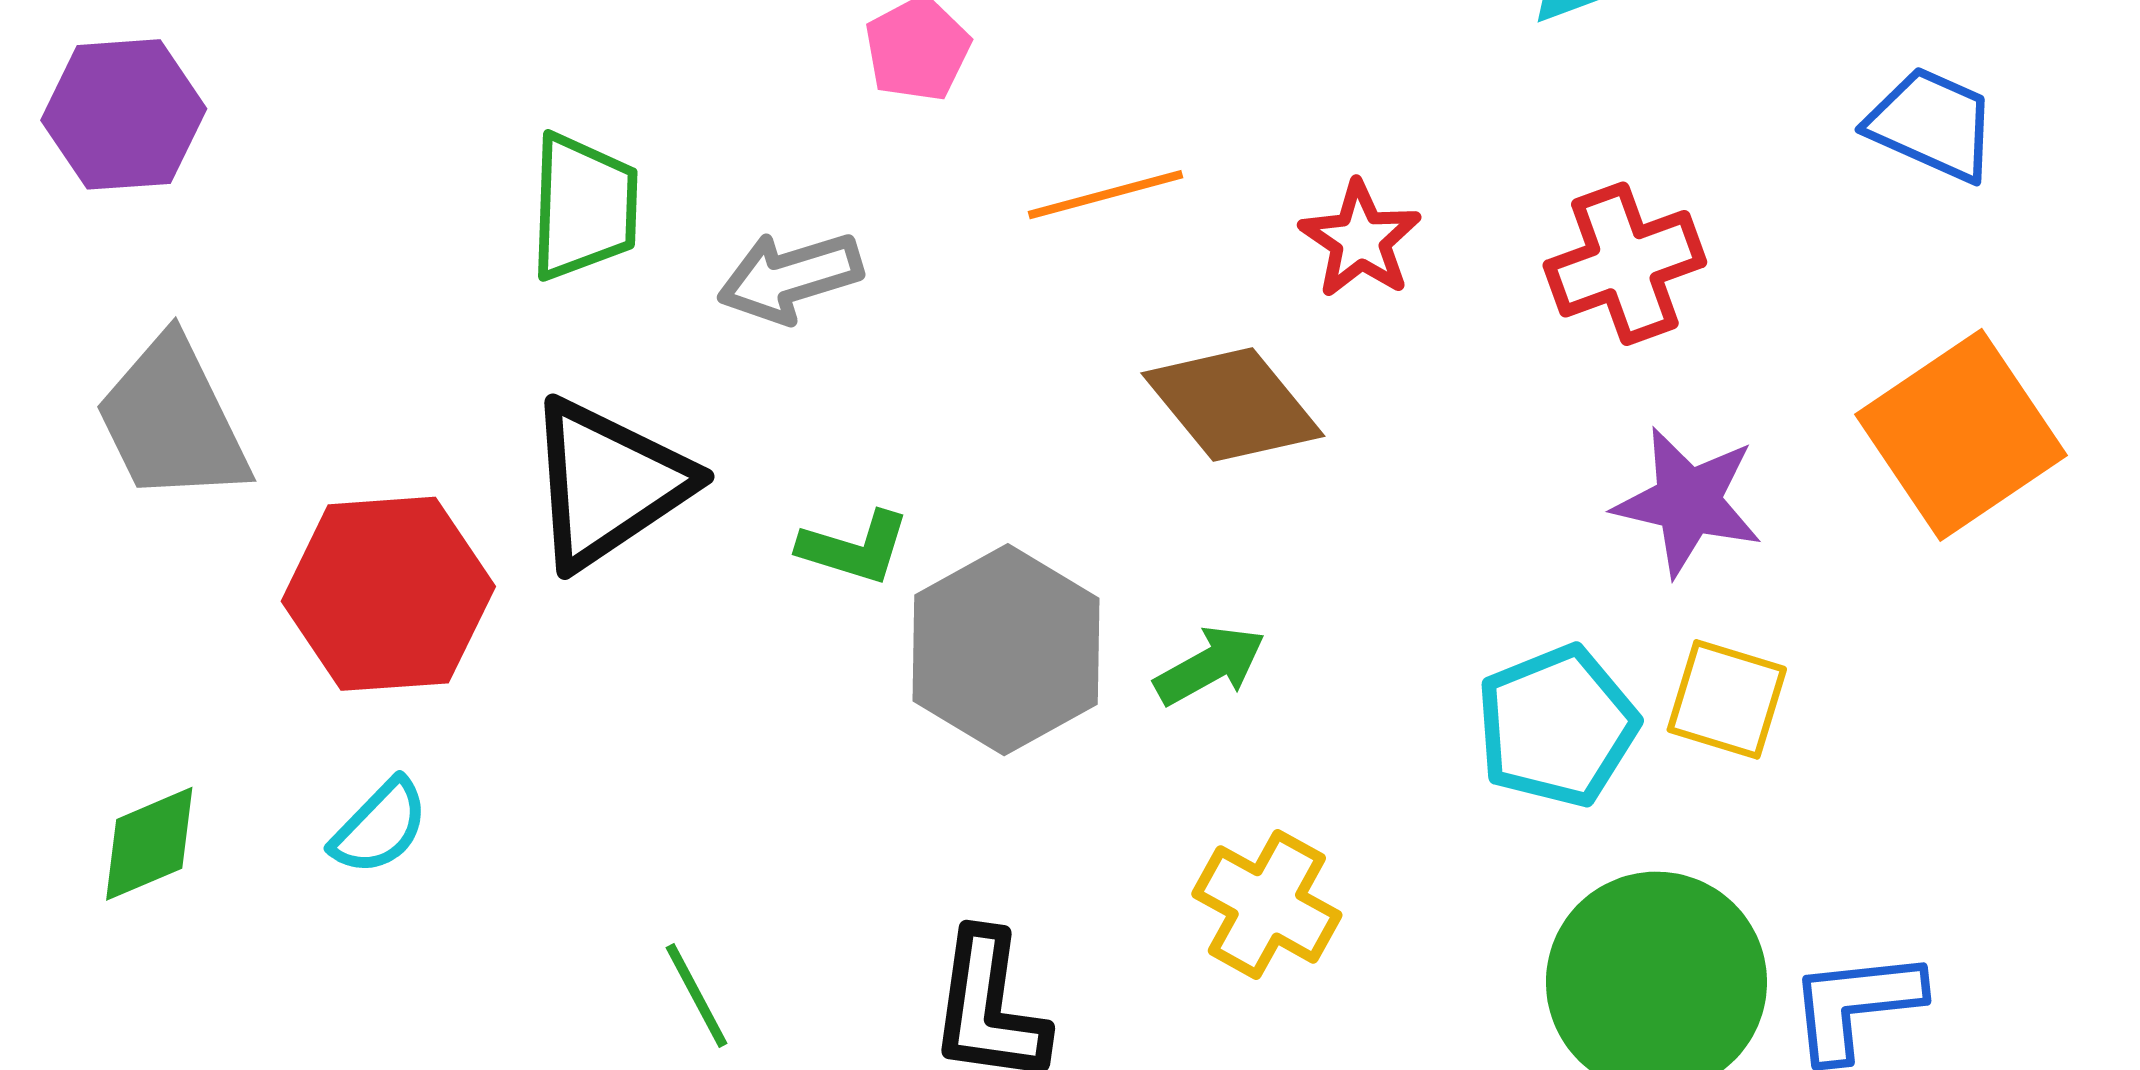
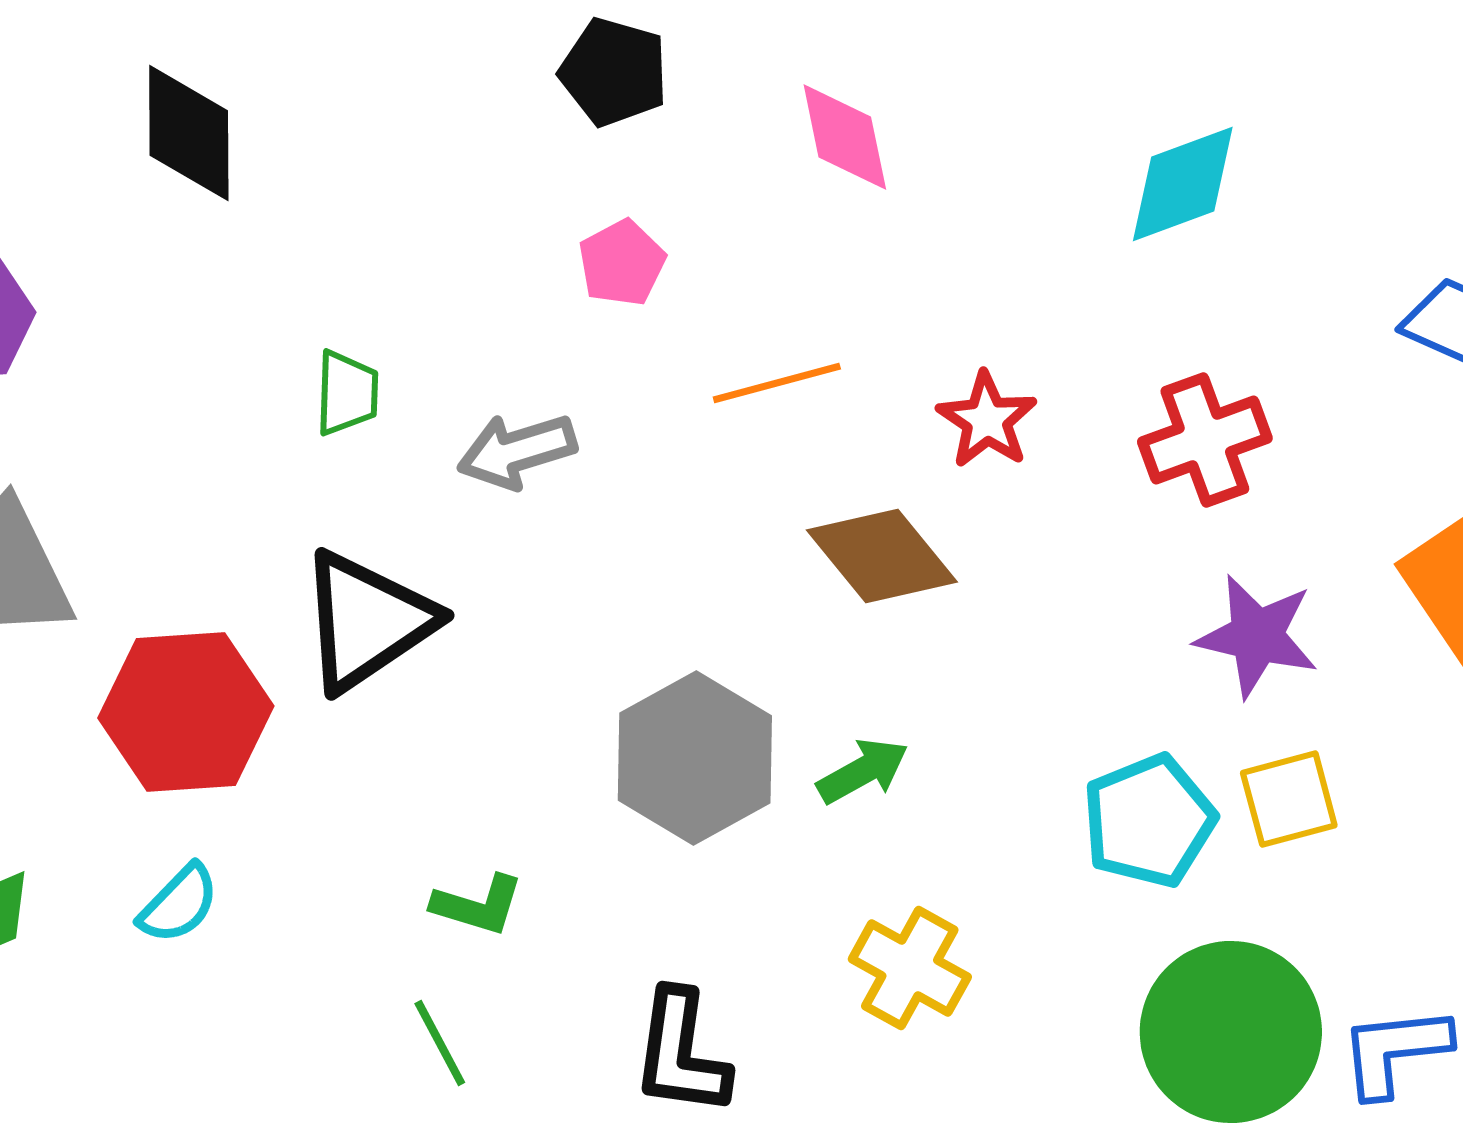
green trapezoid: (584, 207) -> (347, 393), size x0.7
green L-shape: (854, 548) -> (478, 905), moved
yellow square: (1727, 699) -> (1289, 799), turned -32

